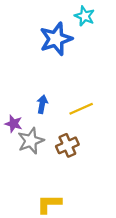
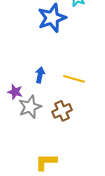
yellow line: (81, 109) -> (74, 79), turned 40

